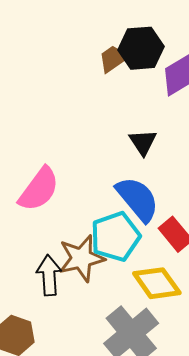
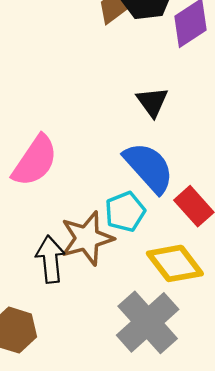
cyan pentagon: (116, 237) -> (125, 212), size x0.7

